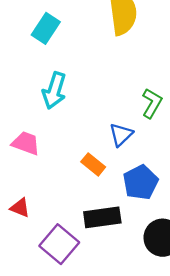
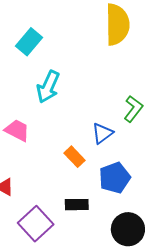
cyan rectangle: (46, 28) -> (29, 42), moved
black rectangle: (102, 217) -> (77, 205), size x0.7

